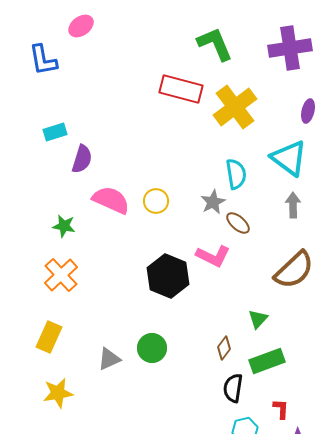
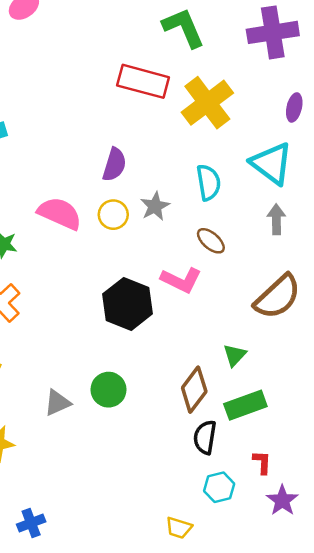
purple semicircle: (82, 159) -> (114, 165), moved
gray star: (213, 202) -> (155, 206), moved
brown diamond: (224, 348) -> (194, 390), size x1.6

